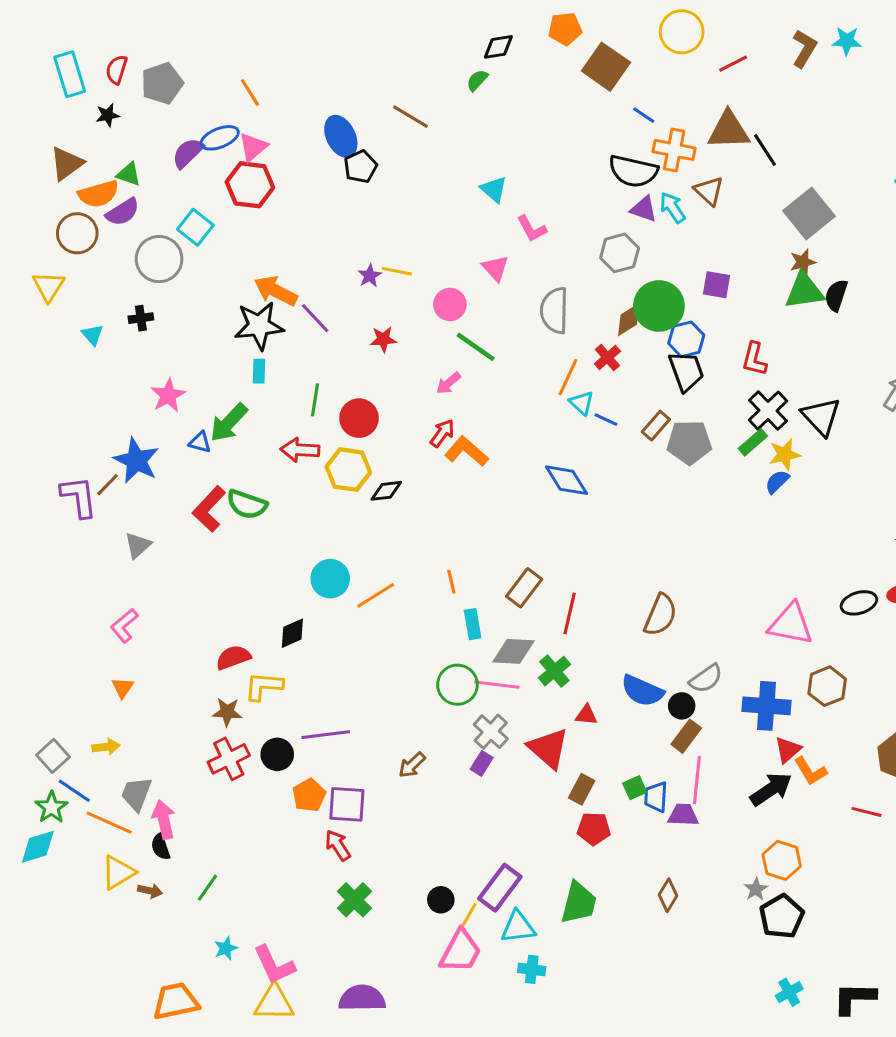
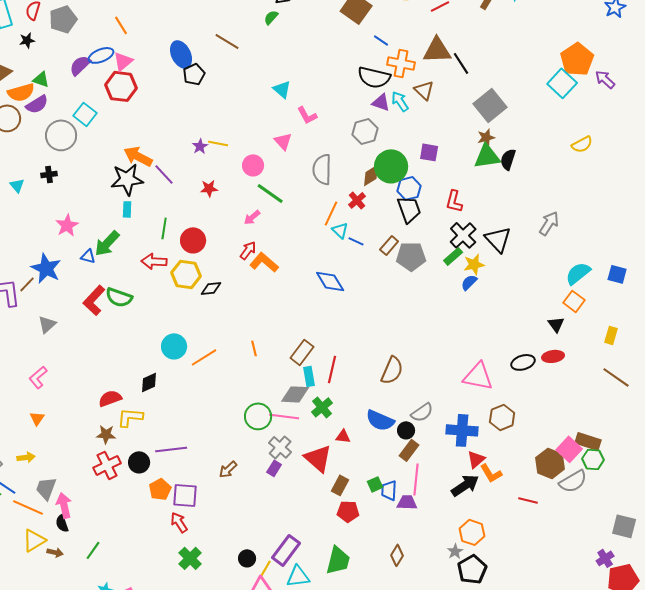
cyan rectangle: (473, 624) -> (309, 376), moved

